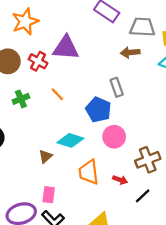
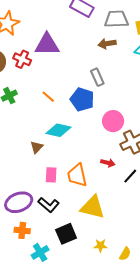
orange line: (57, 94) -> (48, 97), moved
pink circle: (114, 137) -> (113, 121), moved
orange trapezoid: (89, 172) -> (77, 175), moved
pink rectangle: (49, 195) -> (51, 175), moved

